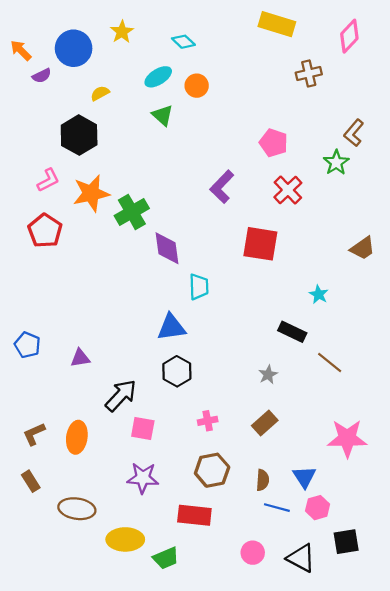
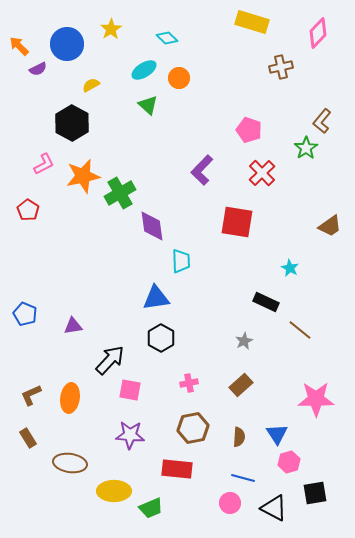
red pentagon: (45, 231) -> (28, 210), moved, size x0.7
blue line: (277, 508) -> (243, 478), moved

